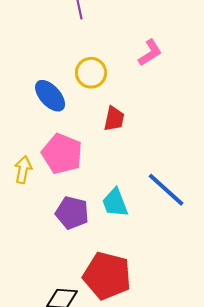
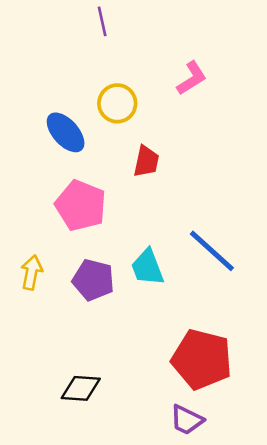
yellow arrow: (23, 170) -> (32, 272), moved
red pentagon: (107, 276) -> (202, 359), moved

